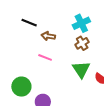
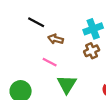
green triangle: (81, 69) -> (67, 84), moved

